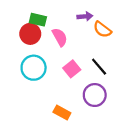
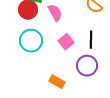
black line: (99, 67) -> (91, 40), turned 42

